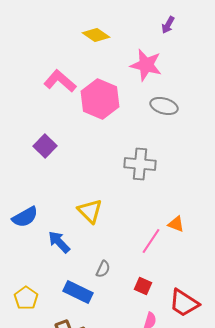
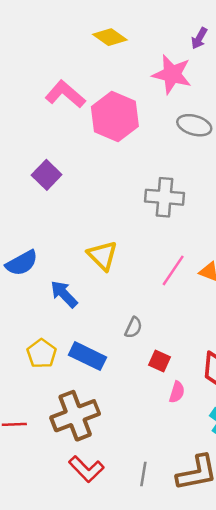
purple arrow: (168, 25) -> (199, 38), moved
pink line: (151, 241) -> (173, 270), moved
gray semicircle: (103, 269) -> (133, 328), moved
red square: (143, 286) -> (160, 361), moved
yellow pentagon: (26, 298) -> (42, 354), moved

